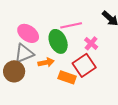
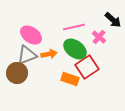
green ellipse: (58, 41) -> (75, 49), moved, turned -30
pink cross: (91, 43) -> (99, 37), moved
orange arrow: (46, 62) -> (49, 54), moved

